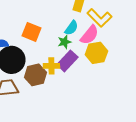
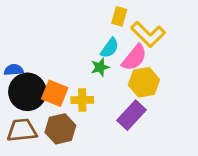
orange square: (31, 32) -> (55, 93), moved
purple rectangle: (67, 61) -> (132, 115), moved
brown hexagon: (35, 75) -> (60, 129), moved

